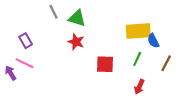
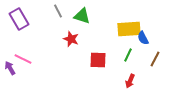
gray line: (53, 12) -> (58, 11), moved
green triangle: (77, 18) -> (82, 16), moved
purple rectangle: (26, 41) -> (19, 19), moved, size x1.5

